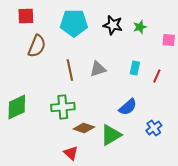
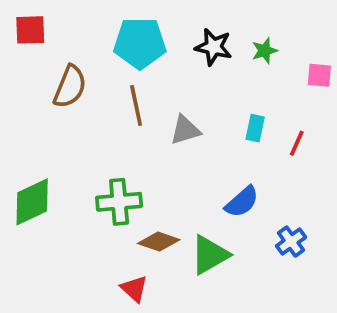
red square: (26, 16) -> (30, 30), moved
brown line: (70, 70) -> (136, 105), moved

